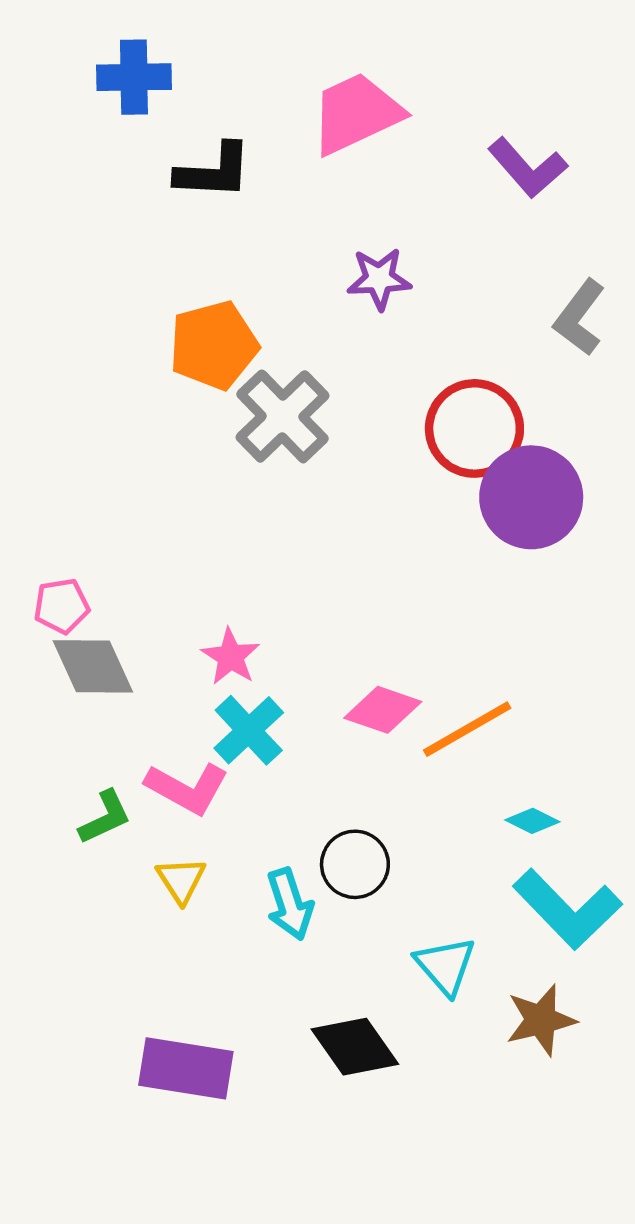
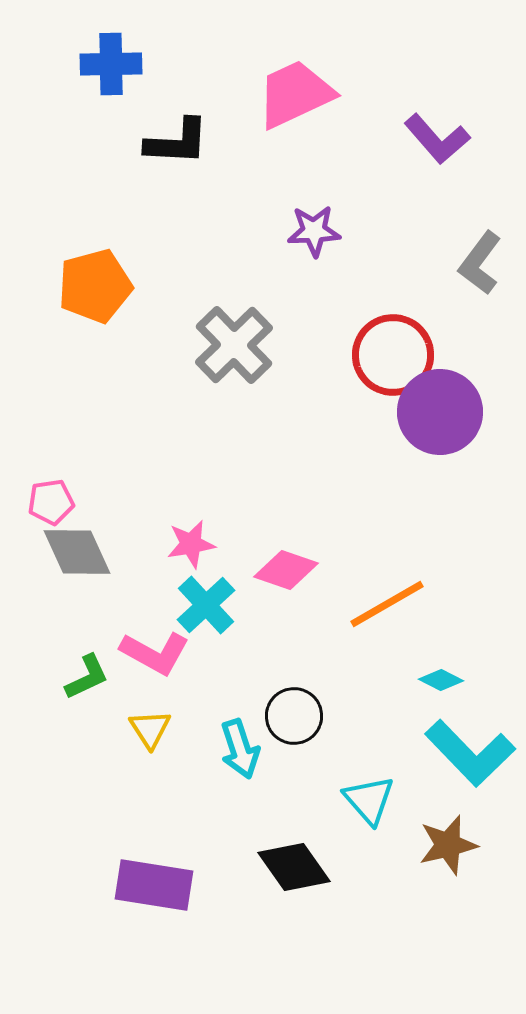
orange pentagon: (214, 345) -> (95, 286), moved
pink star: (231, 657) -> (191, 544), turned 30
pink diamond: (383, 710) -> (286, 570), moved

